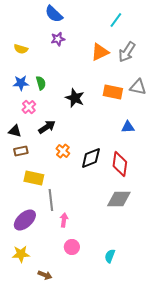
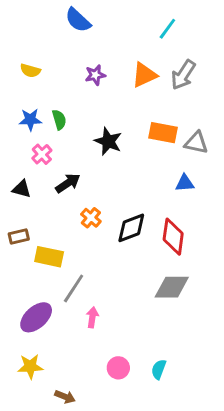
purple star: (58, 39) -> (95, 75), moved
gray triangle: (138, 87) -> (196, 143), moved
brown rectangle: (21, 151) -> (19, 237), moved
gray line: (51, 200) -> (74, 288), turned 40
pink circle: (72, 247) -> (118, 368), moved

